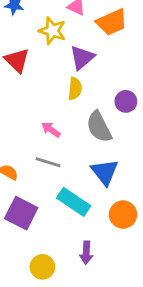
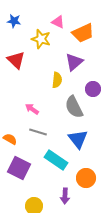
purple triangle: (82, 58) -> (74, 62), moved
pink arrow: (51, 130) -> (32, 109), moved
orange circle: (123, 215) -> (86, 178), moved

